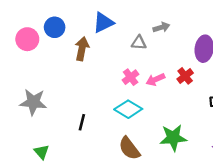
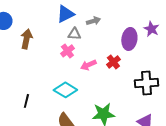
blue triangle: (103, 23) -> (65, 14), moved
pink cross: (131, 77) -> (67, 51), moved

